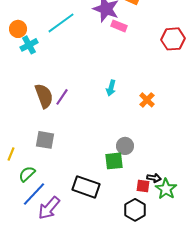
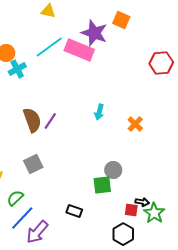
pink rectangle: (119, 26) -> (79, 50), moved, size x1.8
gray square: (45, 140) -> (33, 164), turned -36
black rectangle: (86, 187) -> (74, 211), size x0.6

